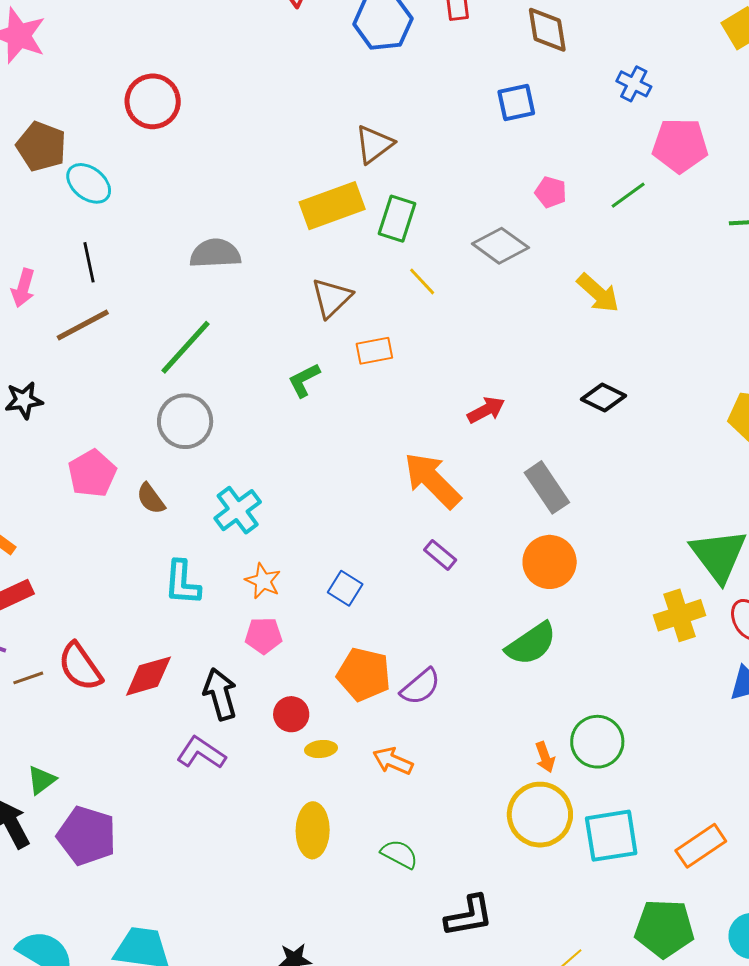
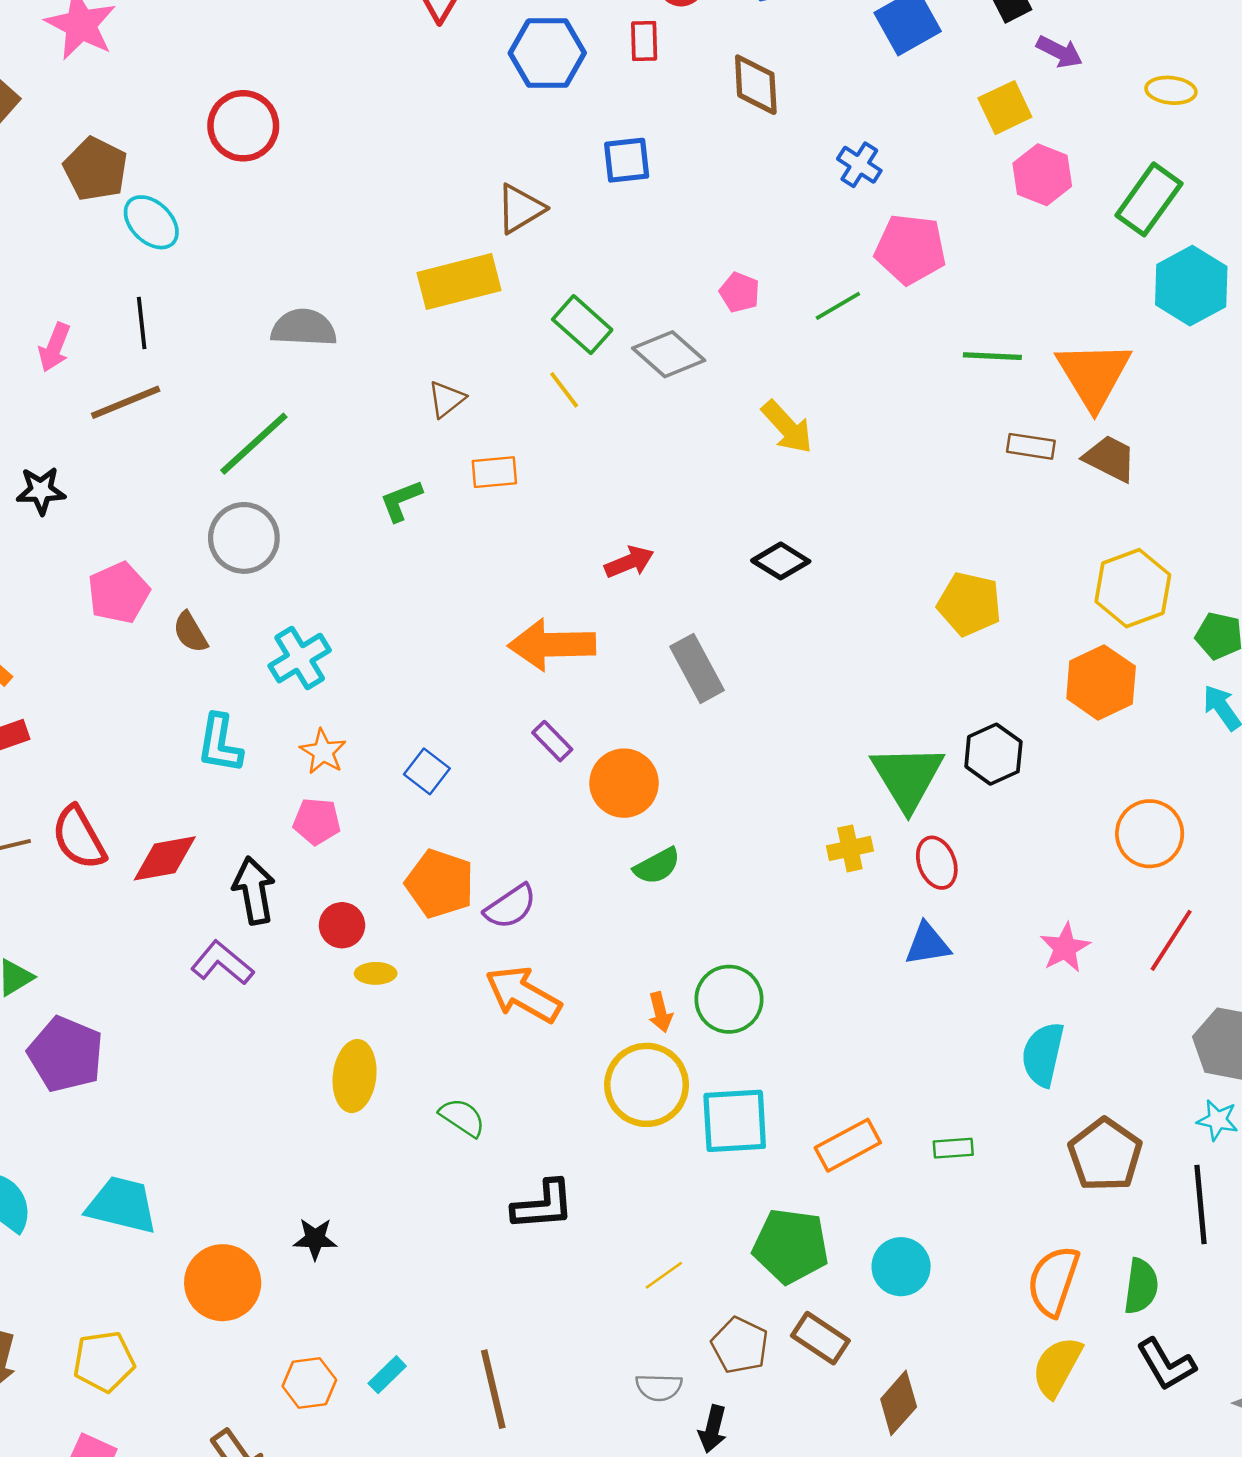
blue square: (516, 102) -> (627, 160), moved
green rectangle: (397, 219) -> (582, 325), moved, turned -72
brown triangle: (332, 298) -> (447, 399), size x0.7
orange arrow: (432, 480) -> (552, 645), turned -52
orange circle: (550, 562) -> (624, 783), moved
yellow cross: (679, 615) -> (850, 848), size x0.7
green semicircle: (531, 644) -> (657, 866), size x0.7
orange arrow: (393, 761) -> (523, 994), moved, size x1.5

